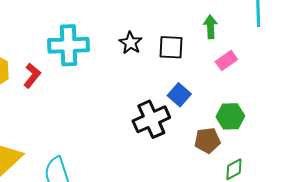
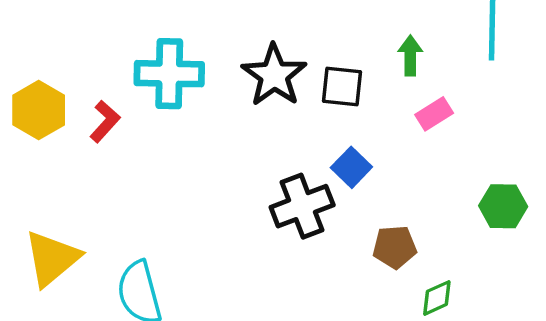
black star: (131, 43) -> (274, 75), size x1.6
green hexagon: (230, 116) -> (503, 206), moved

